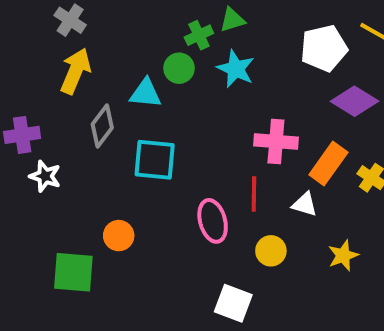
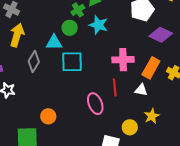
cyan square: (155, 160) -> (72, 62), moved
yellow circle: (271, 251) -> (130, 127), moved
yellow star: (343, 256) -> (152, 116), moved

